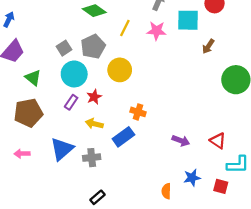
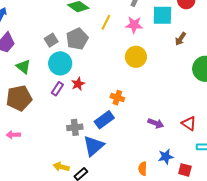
yellow circle: (120, 70) -> (136, 57), moved
yellow arrow: (94, 124) -> (61, 167), moved
blue triangle: (62, 149) -> (94, 146), moved
gray cross: (92, 158) -> (75, 127), moved
red square: (221, 186) -> (185, 170), moved

